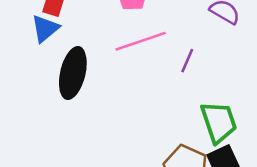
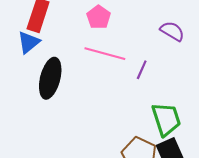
pink line: (141, 41) -> (105, 54), turned 33

